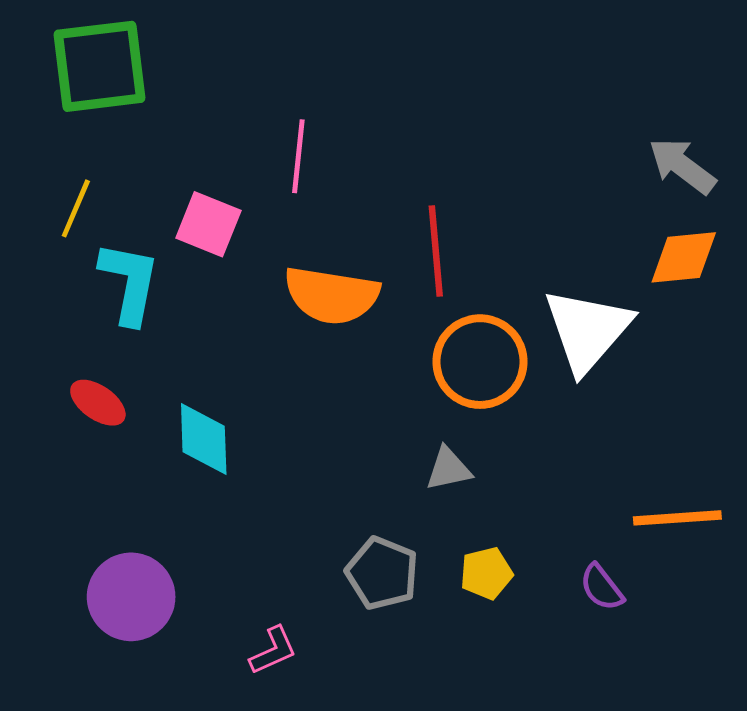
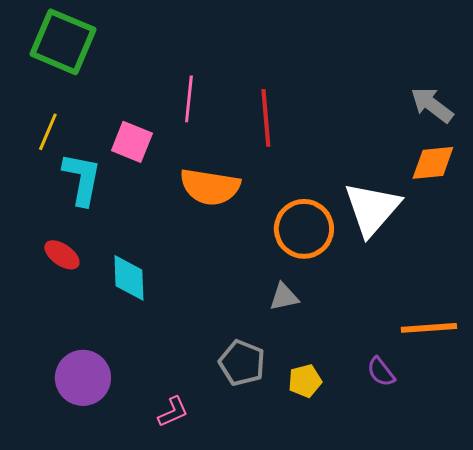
green square: (99, 66) -> (63, 42), turned 30
red line: (436, 251) -> (266, 118), moved
yellow pentagon: (486, 573) -> (305, 381), moved

